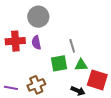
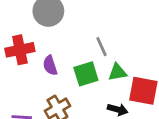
purple semicircle: (36, 43) -> (50, 65), moved

